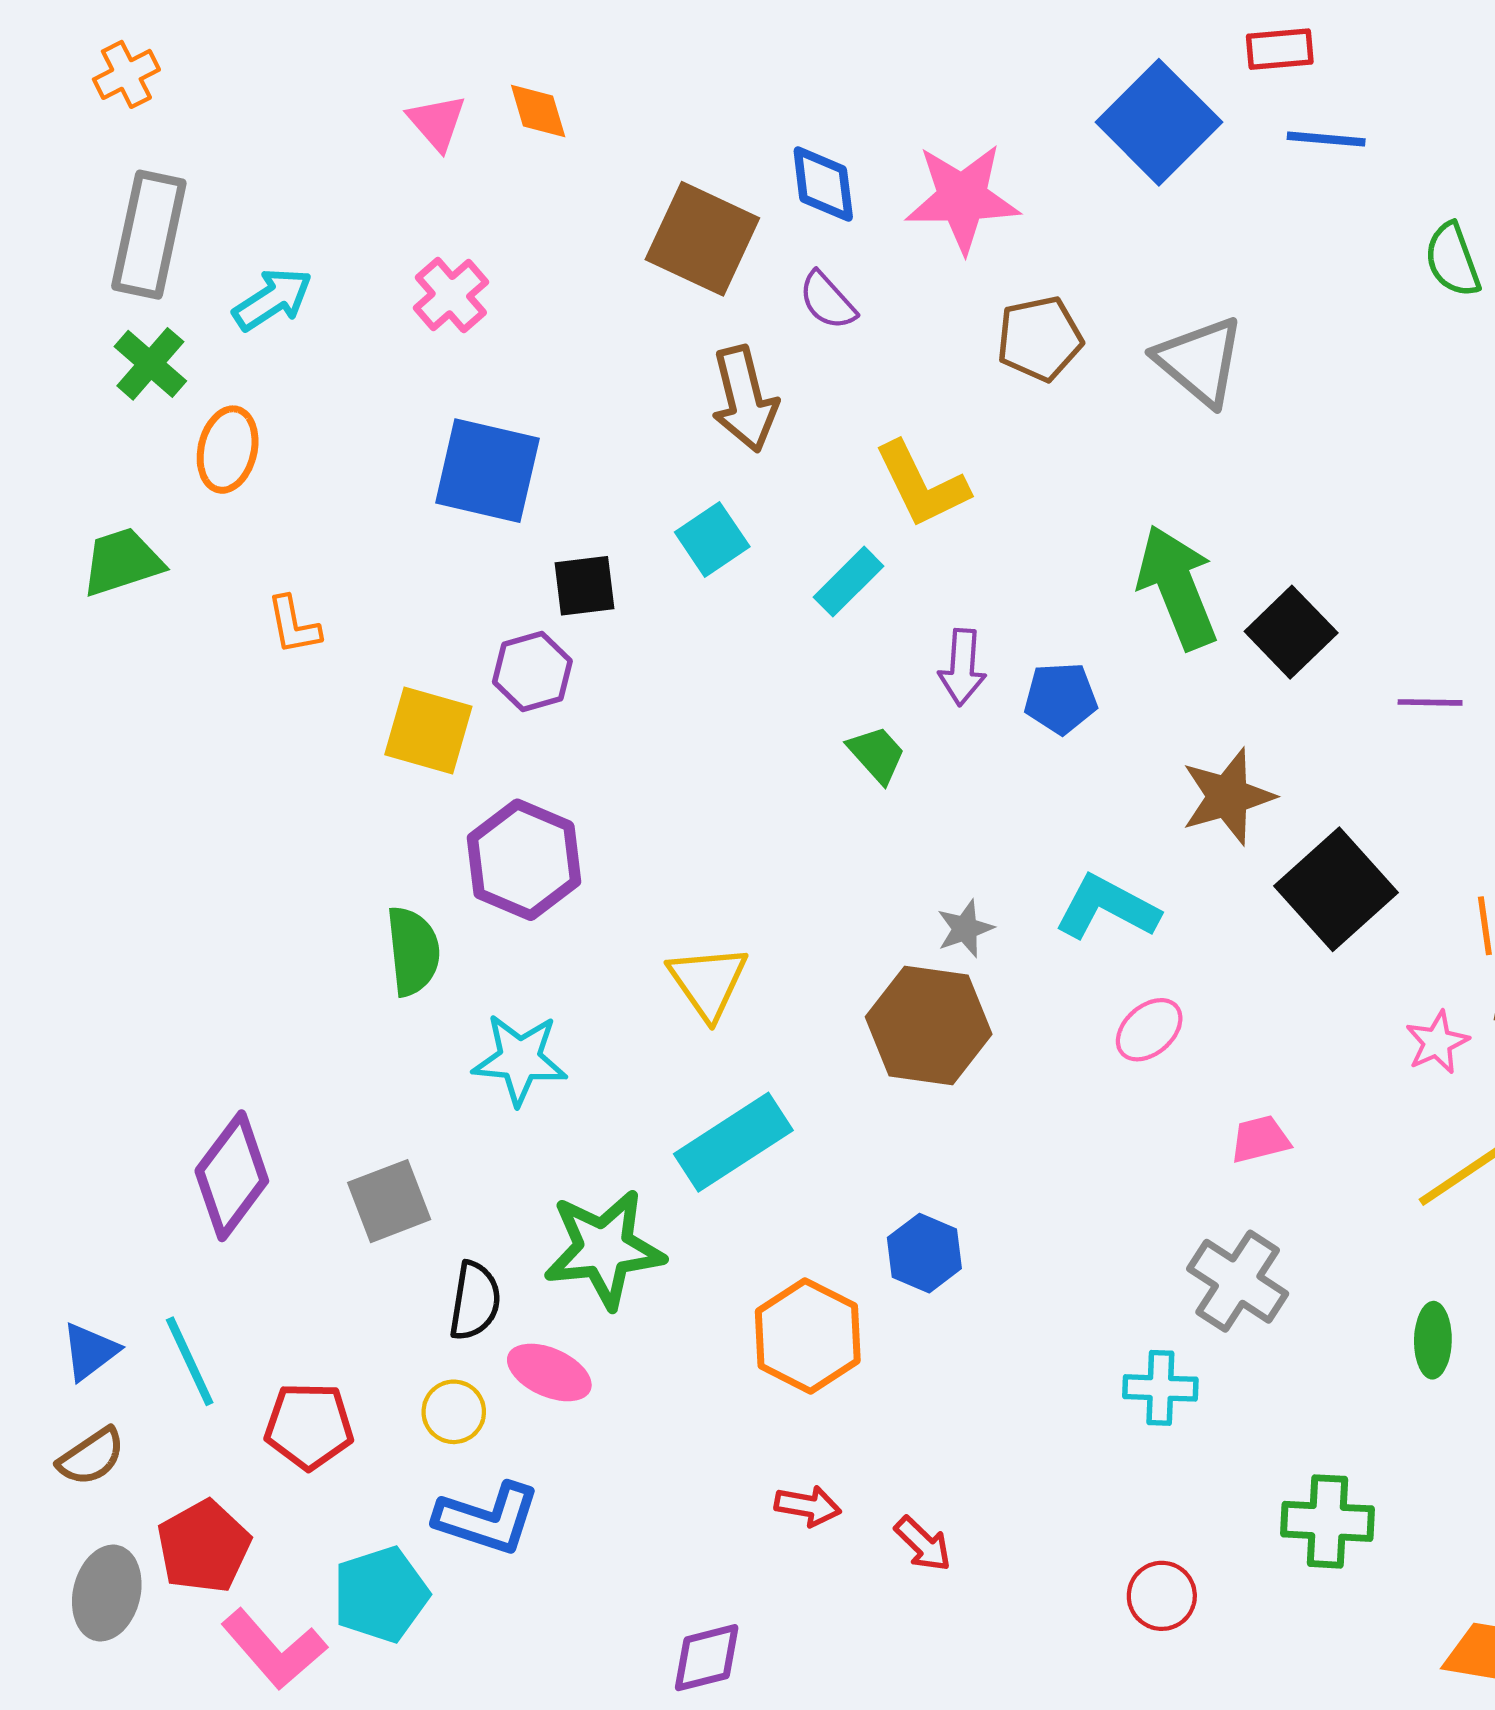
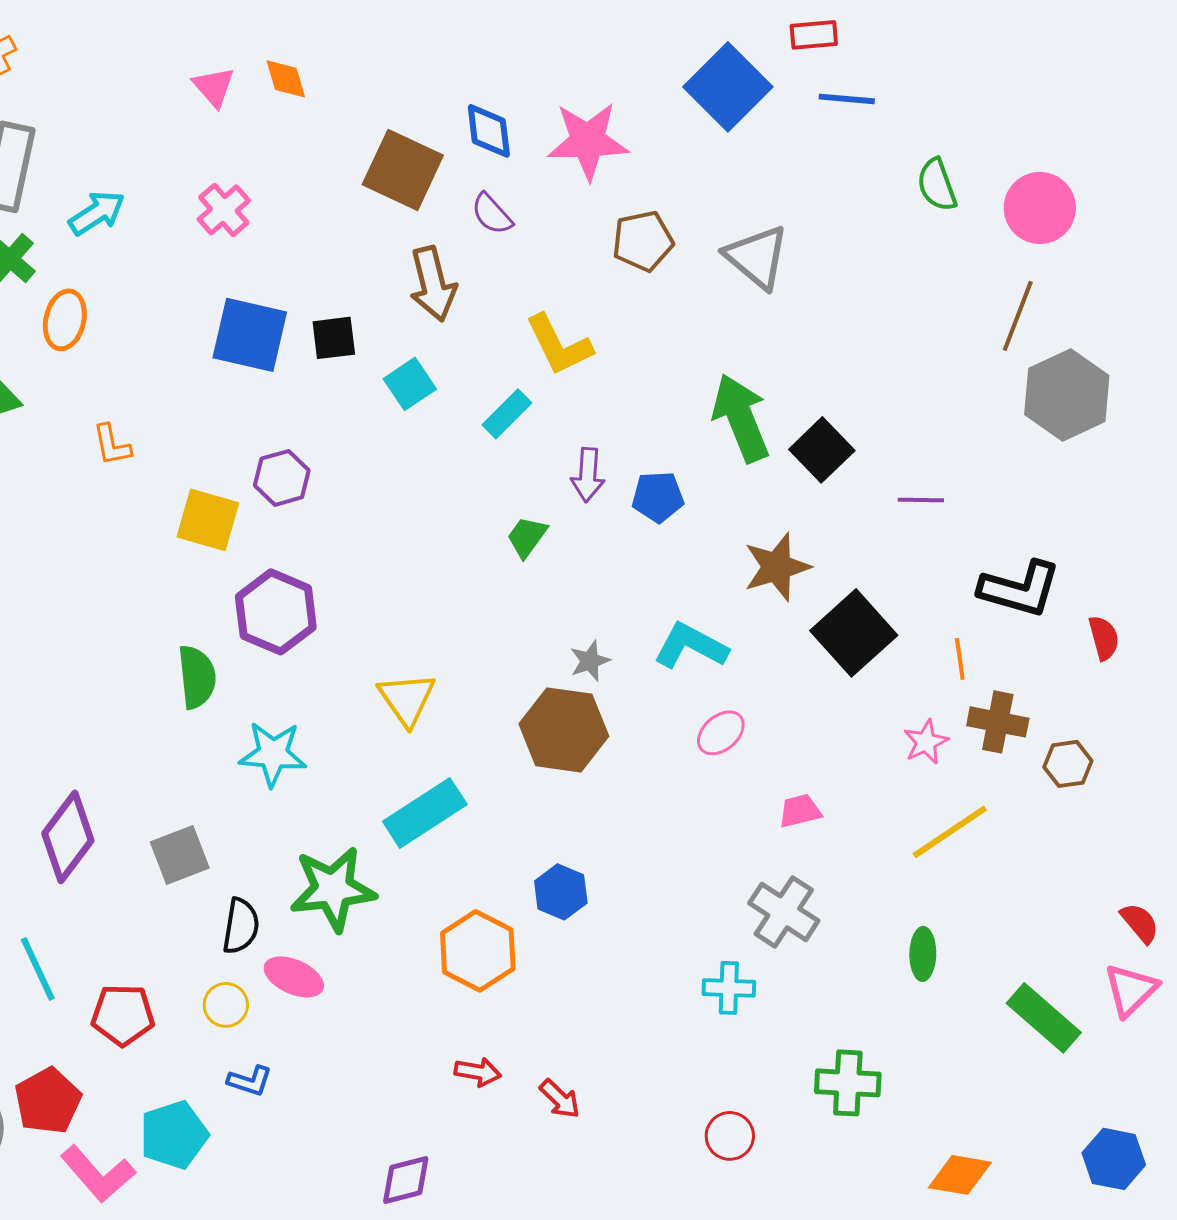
black square: (584, 586) -> (334, 338), moved
green trapezoid: (877, 754) -> (527, 537), turned -102
blue L-shape: (487, 1519) -> (250, 1081), size x0.6

